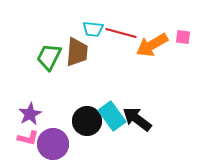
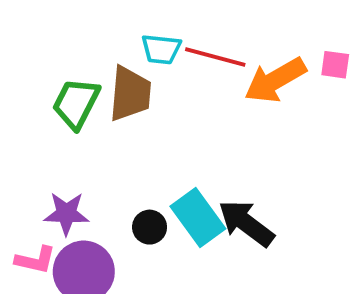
purple star: (30, 114) -> (66, 214), moved, turned 30
black circle: (87, 121) -> (150, 227), size x0.6

